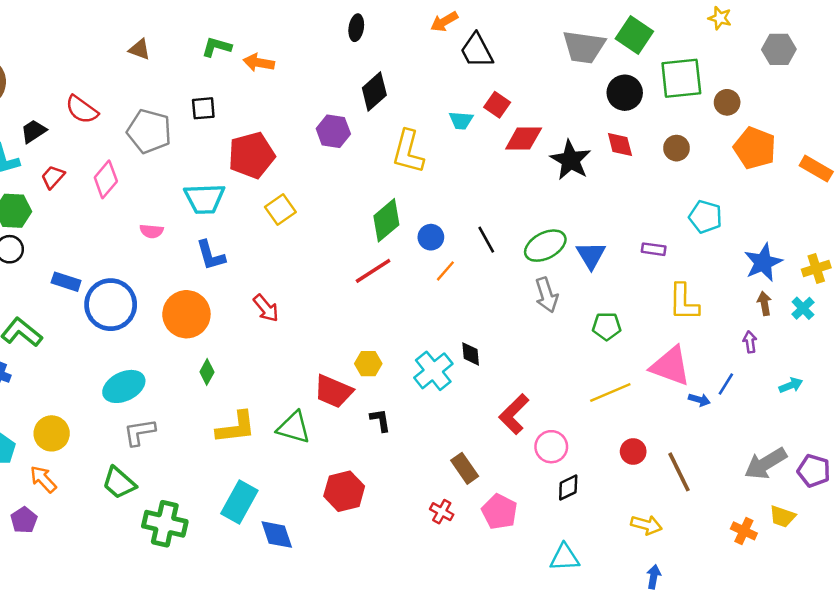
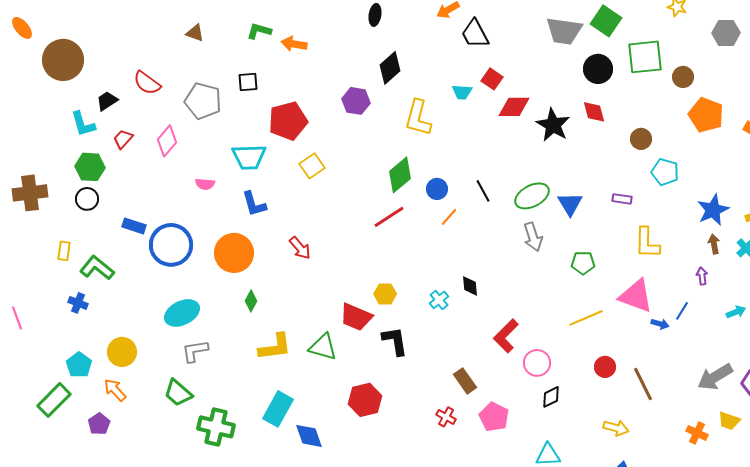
brown circle: (676, 148) -> (641, 139), moved
cyan cross: (433, 371) -> (439, 300), size x0.6
black L-shape: (380, 420) -> (395, 341), size x1.5

